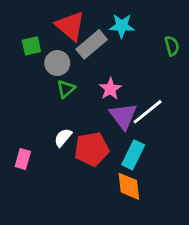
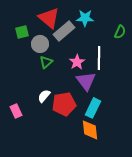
green semicircle: (172, 46) -> (120, 32), turned 40
white line: (148, 112) -> (99, 58), moved, turned -50
pink rectangle: (23, 159) -> (16, 111), turned -40

